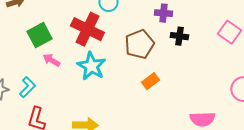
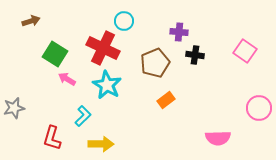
green square: (39, 35) -> (55, 54), turned -30
cyan L-shape: (27, 87) -> (83, 116), moved

